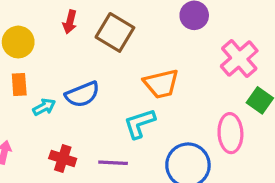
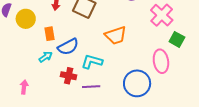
orange rectangle: (19, 85) -> (49, 34), moved
cyan L-shape: (140, 123) -> (92, 62), moved, turned 40
red cross: (63, 159) -> (69, 76), moved

